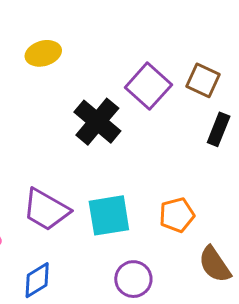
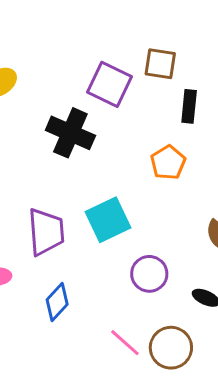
purple trapezoid: (46, 210) -> (46, 232), turned -108
orange pentagon: (177, 215) -> (168, 163), moved

